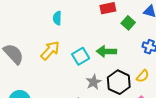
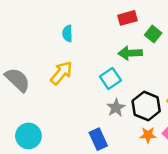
green arrow: (106, 51) -> (130, 53), moved
cyan square: (81, 56) -> (110, 78), moved

